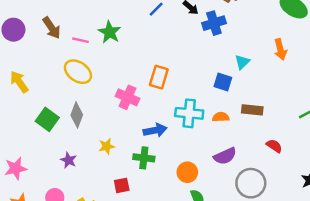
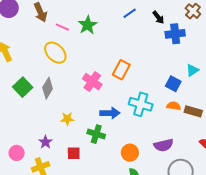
orange semicircle: (221, 117) -> (174, 106), moved
purple star: (69, 160) -> (45, 142), moved

